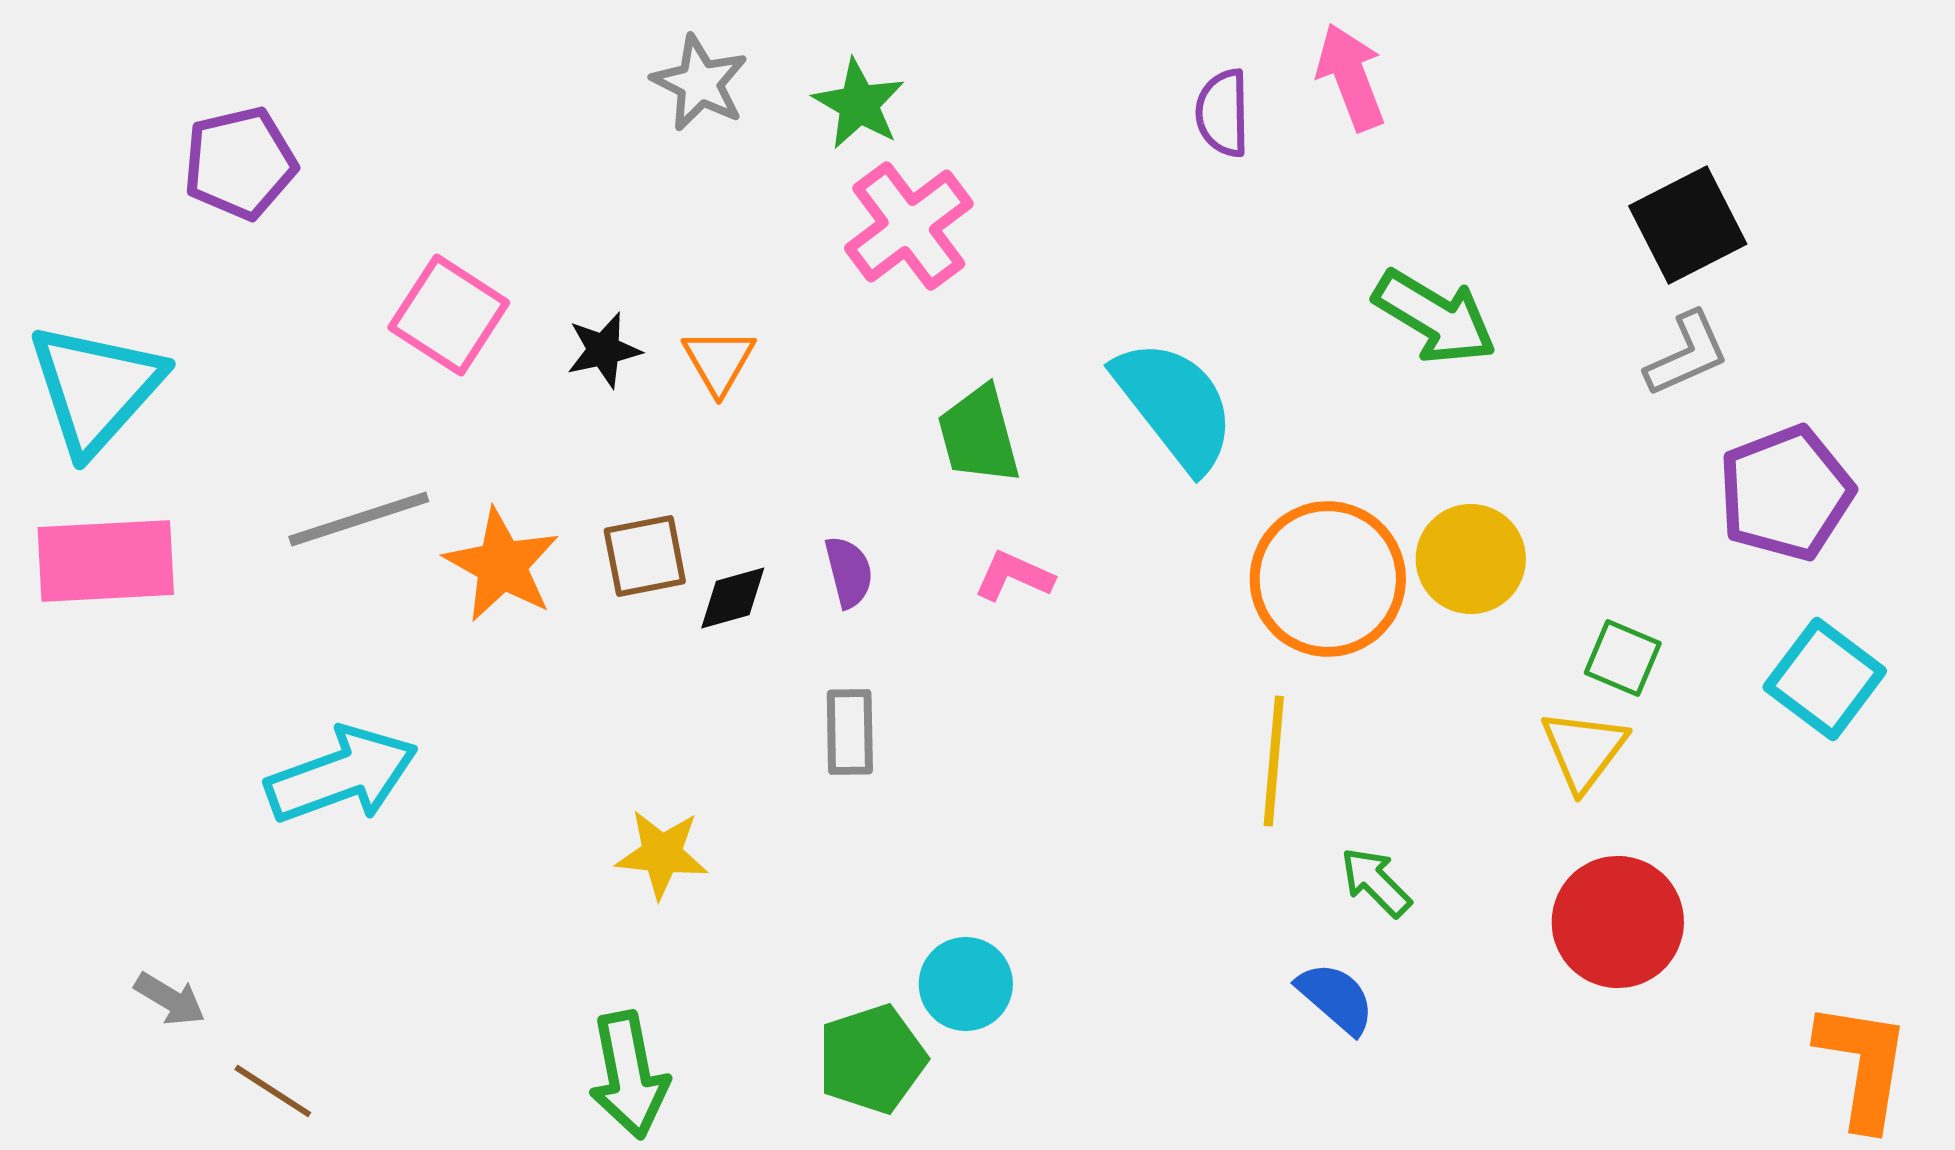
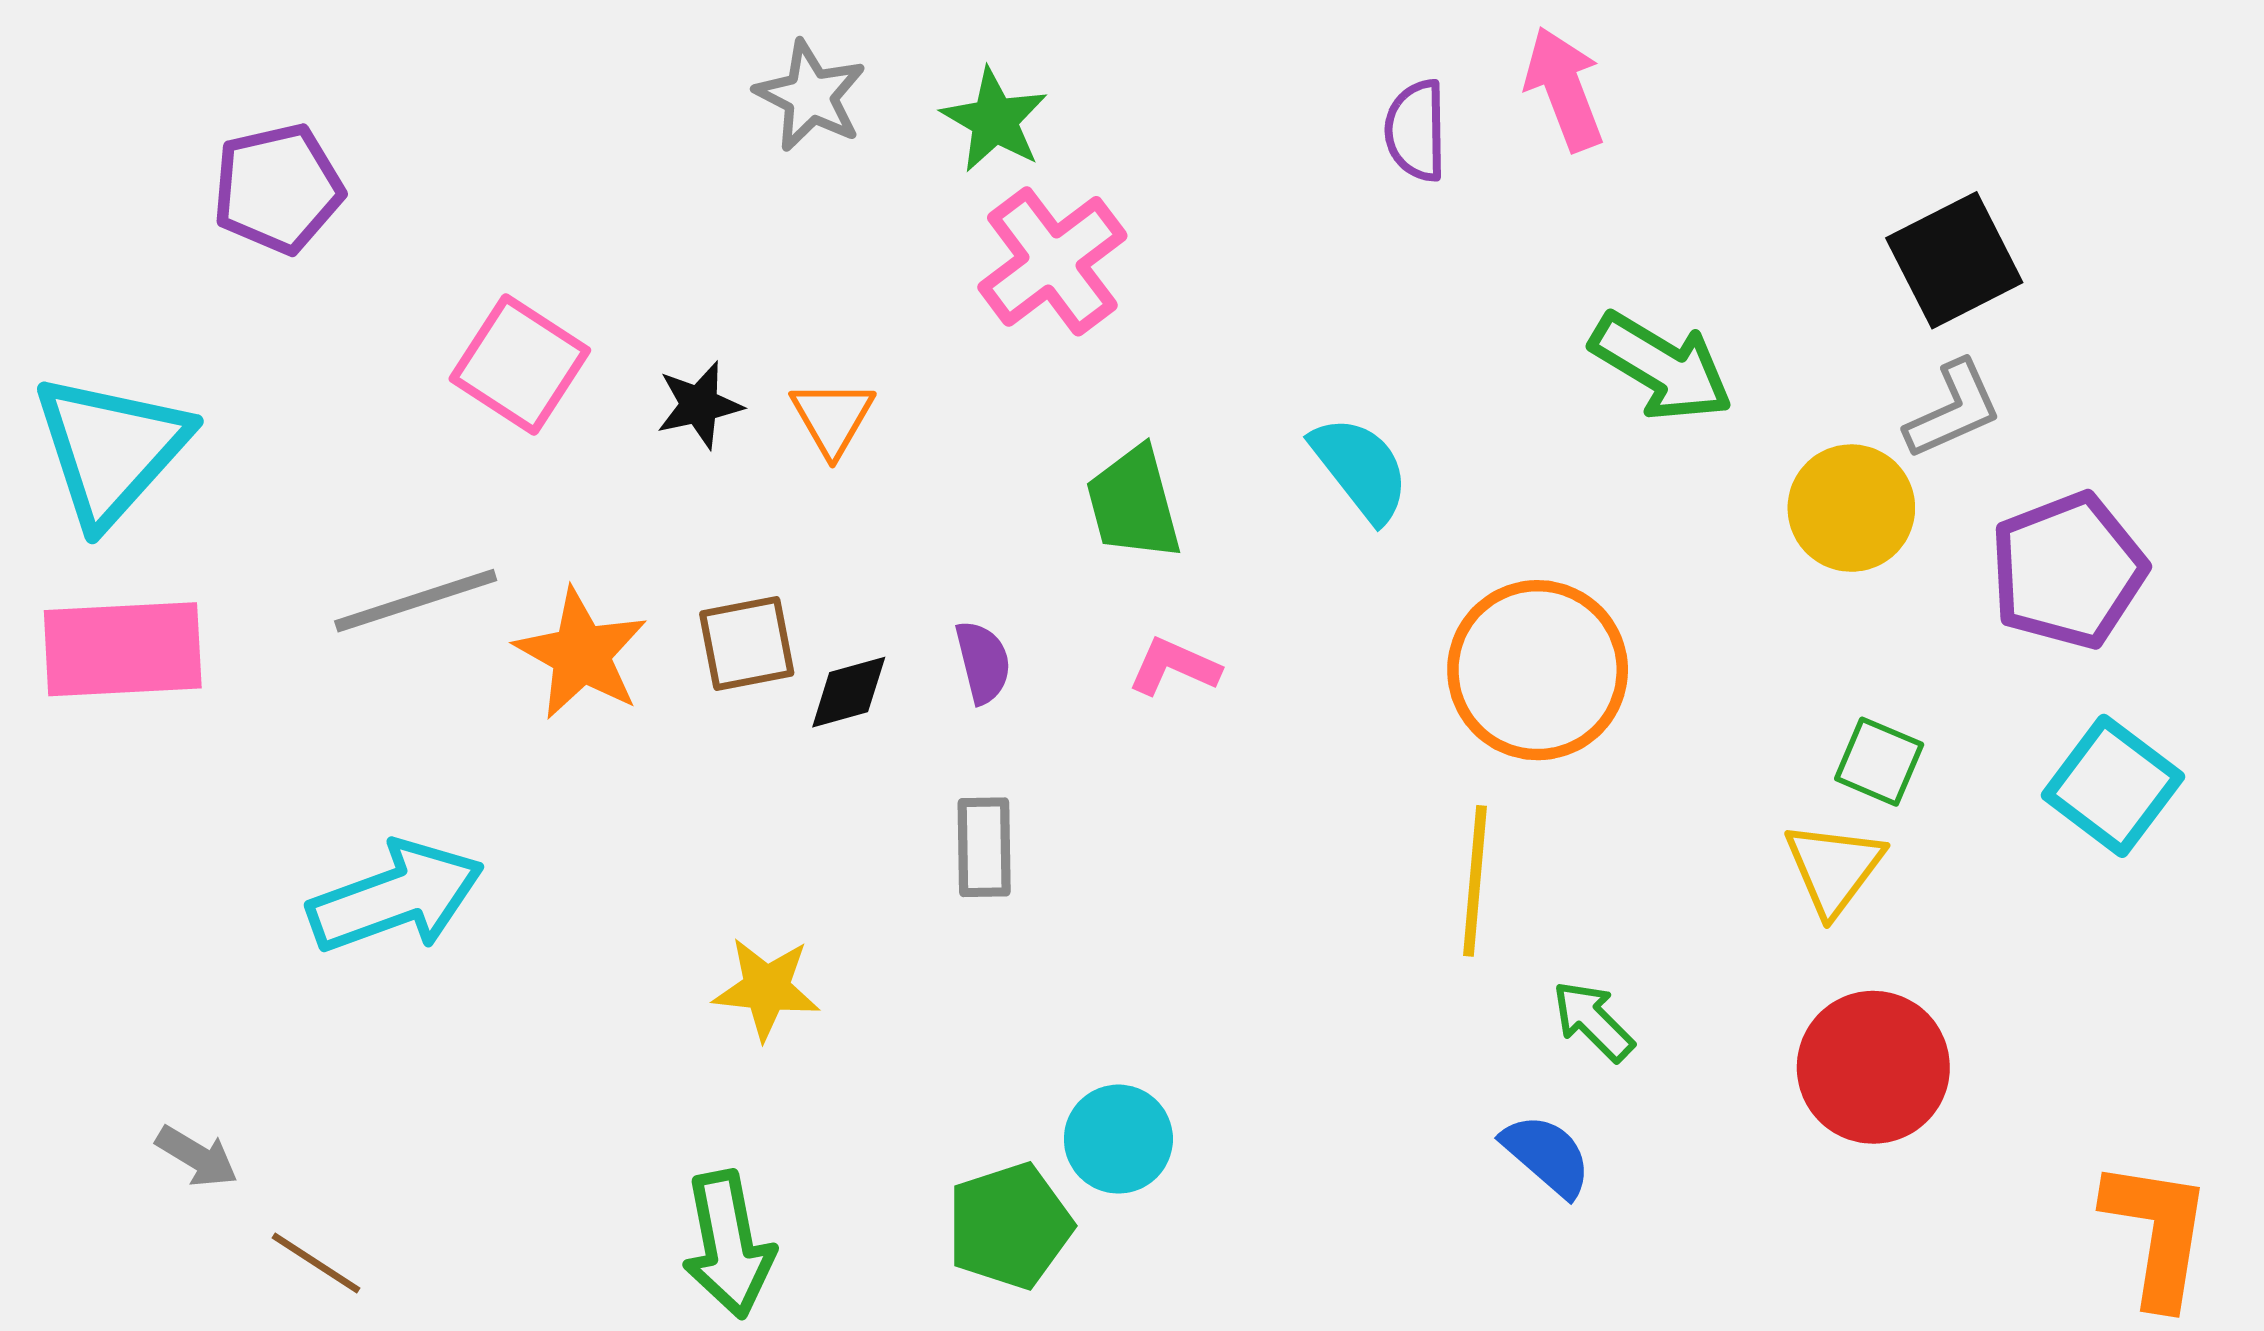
cyan semicircle: (1175, 405) -> (1360, 469), size x0.7
yellow circle: (1471, 559) -> (1851, 508), moved

